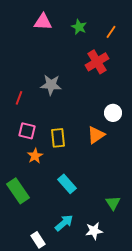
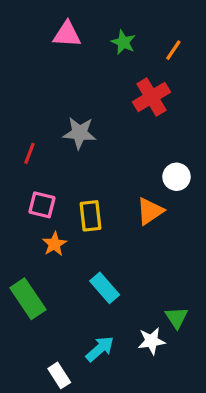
white star: (94, 231) -> (151, 341), moved

